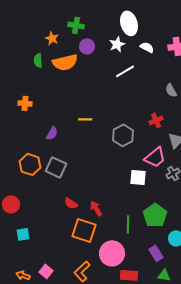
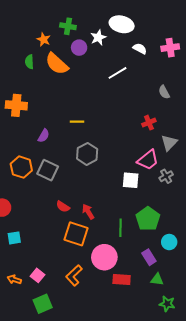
white ellipse: (129, 23) -> (122, 24), turned -60
white star: (117, 44) -> (98, 37), moved
orange semicircle: (65, 62) -> (57, 64), turned 55
orange cross: (25, 103) -> (16, 105), size x1.5
gray hexagon: (123, 135) -> (87, 154), moved

